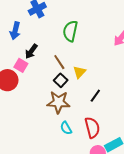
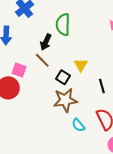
black arrow: (31, 51) -> (46, 42), moved
brown line: (59, 62) -> (42, 60), moved
black line: (95, 96) -> (102, 86), turned -40

